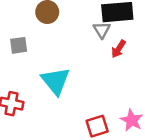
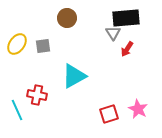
cyan triangle: (56, 81) -> (74, 76), turned 40

